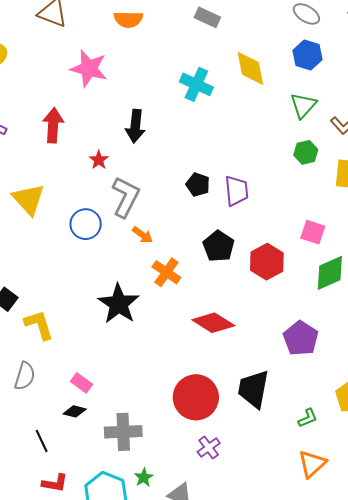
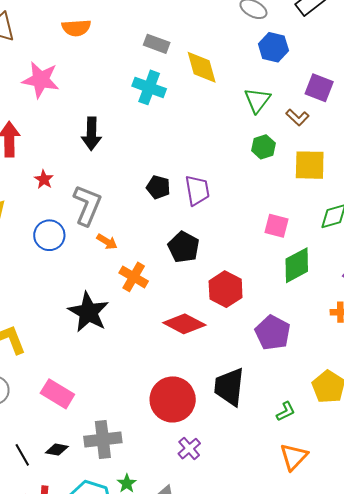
gray rectangle: (207, 17) -> (157, 44), moved
blue hexagon: (308, 55) -> (273, 47), moved
red star: (99, 160) -> (44, 179), moved
red hexagon: (267, 262) -> (226, 289), moved
pink rectangle: (81, 383) -> (57, 394), size x1.5
black diamond: (75, 411) -> (57, 450), moved

